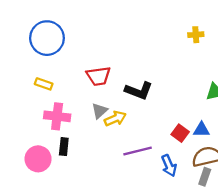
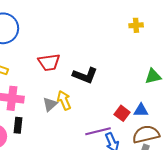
gray triangle: (100, 111) -> (50, 104), moved
yellow arrow: (115, 119) -> (64, 100), turned -90
purple line: (138, 151) -> (98, 131), moved

